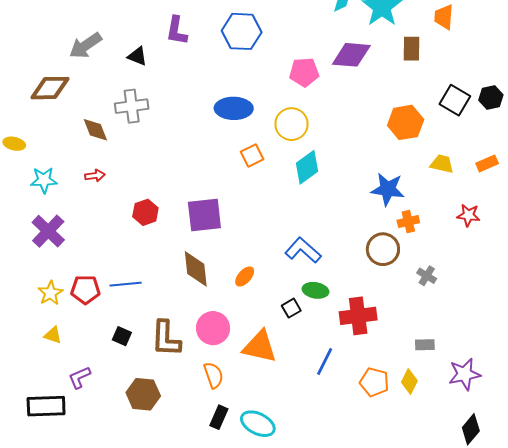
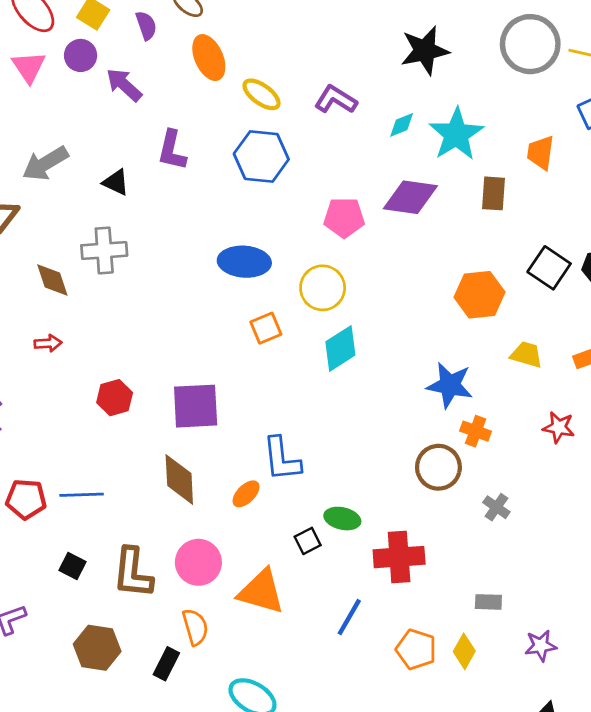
orange cross: (408, 221) -> (476, 431), turned 30
blue L-shape: (303, 250) -> (282, 459), moved, turned -141
purple star: (464, 374) -> (541, 646), size x0.7
black rectangle: (219, 417) -> (166, 664), moved

